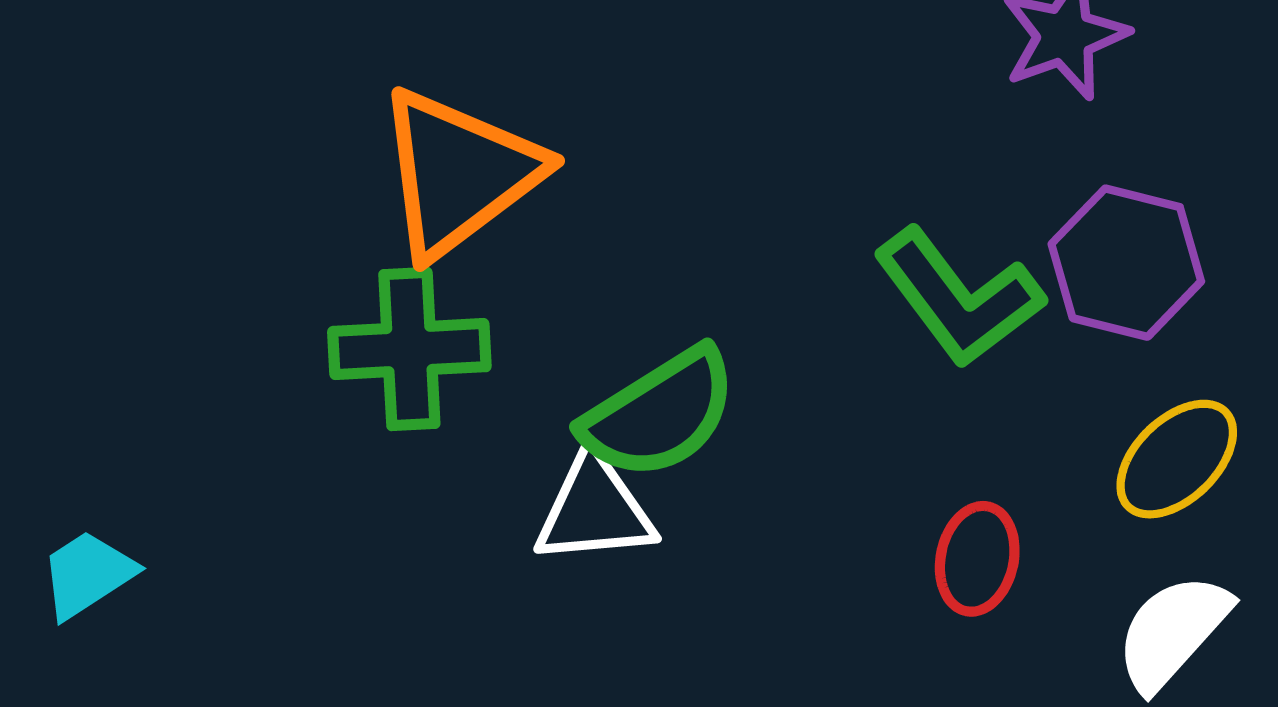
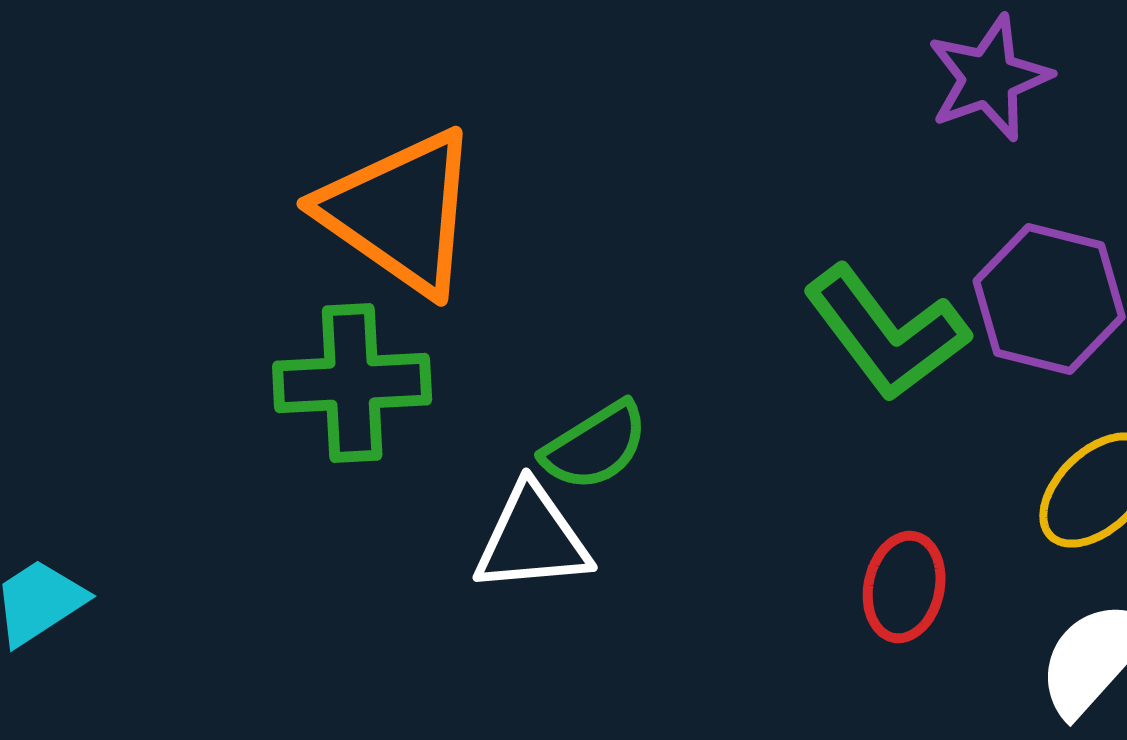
orange triangle: (459, 173) -> (400, 212), turned -48
green semicircle: (659, 414) -> (595, 446), size x0.7

